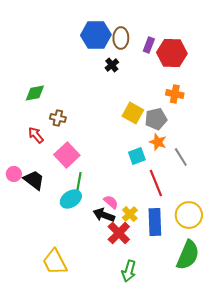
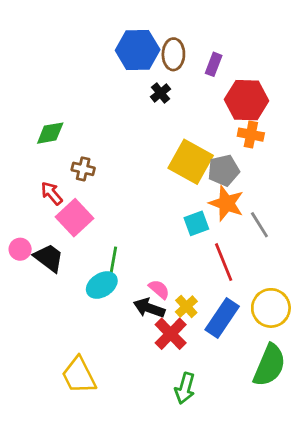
red hexagon: (172, 53) -> (247, 100), moved
yellow square: (133, 113) -> (191, 162), size x1.4
orange star: (158, 142) -> (226, 203), size x1.4
pink square: (67, 155) -> (75, 218), moved
blue rectangle: (155, 222) -> (222, 318), turned 36

